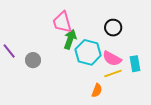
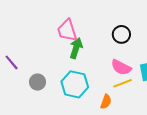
cyan hexagon: (88, 52) -> (75, 84), moved
gray circle: (33, 60) -> (38, 82), moved

